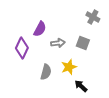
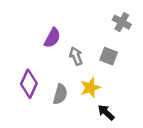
gray arrow: (58, 43) -> (76, 56), turned -104
purple diamond: (22, 48) -> (29, 84), moved

